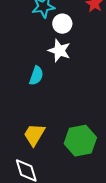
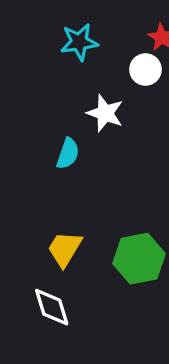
white circle: (62, 24) -> (145, 69), moved

